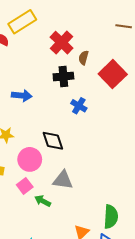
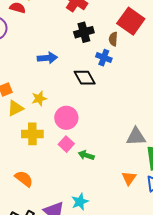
brown semicircle: (84, 58) -> (113, 39), moved
black diamond: (53, 141) -> (85, 78), moved
gray triangle: (63, 180) -> (136, 137), moved

